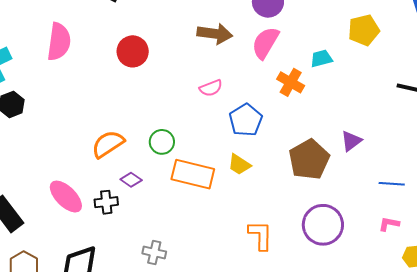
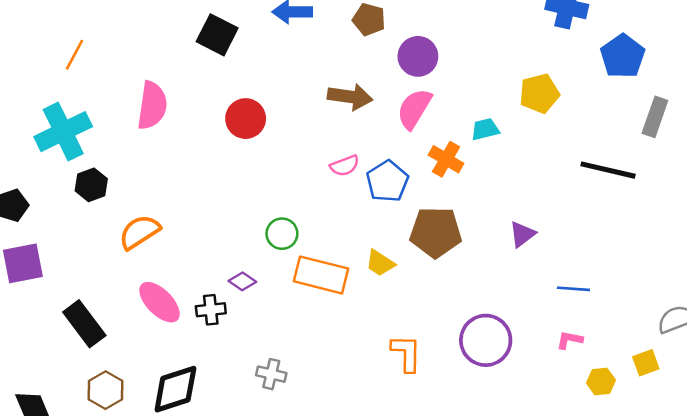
blue pentagon: (246, 120) -> (387, 181), moved
orange semicircle: (108, 144) -> (139, 232), moved
brown pentagon: (309, 159) -> (436, 232), moved, turned 30

